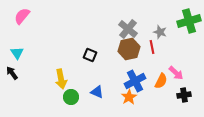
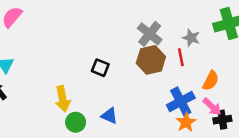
pink arrow: (176, 73) -> (212, 107), moved
blue cross: (135, 81) -> (181, 101), moved
orange semicircle: (161, 81) -> (211, 81), moved
orange star: (129, 97) -> (186, 122), moved

